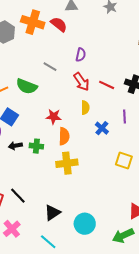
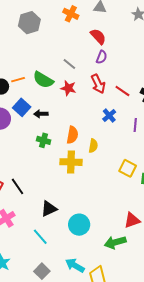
orange cross: (33, 22) -> (71, 14), moved, size x0.7
red semicircle: (59, 24) -> (98, 36), moved
yellow semicircle: (85, 108) -> (93, 146), moved
red star: (54, 117) -> (68, 88), moved
blue cross: (102, 128) -> (109, 116), moved
black arrow: (15, 146) -> (41, 114), moved

